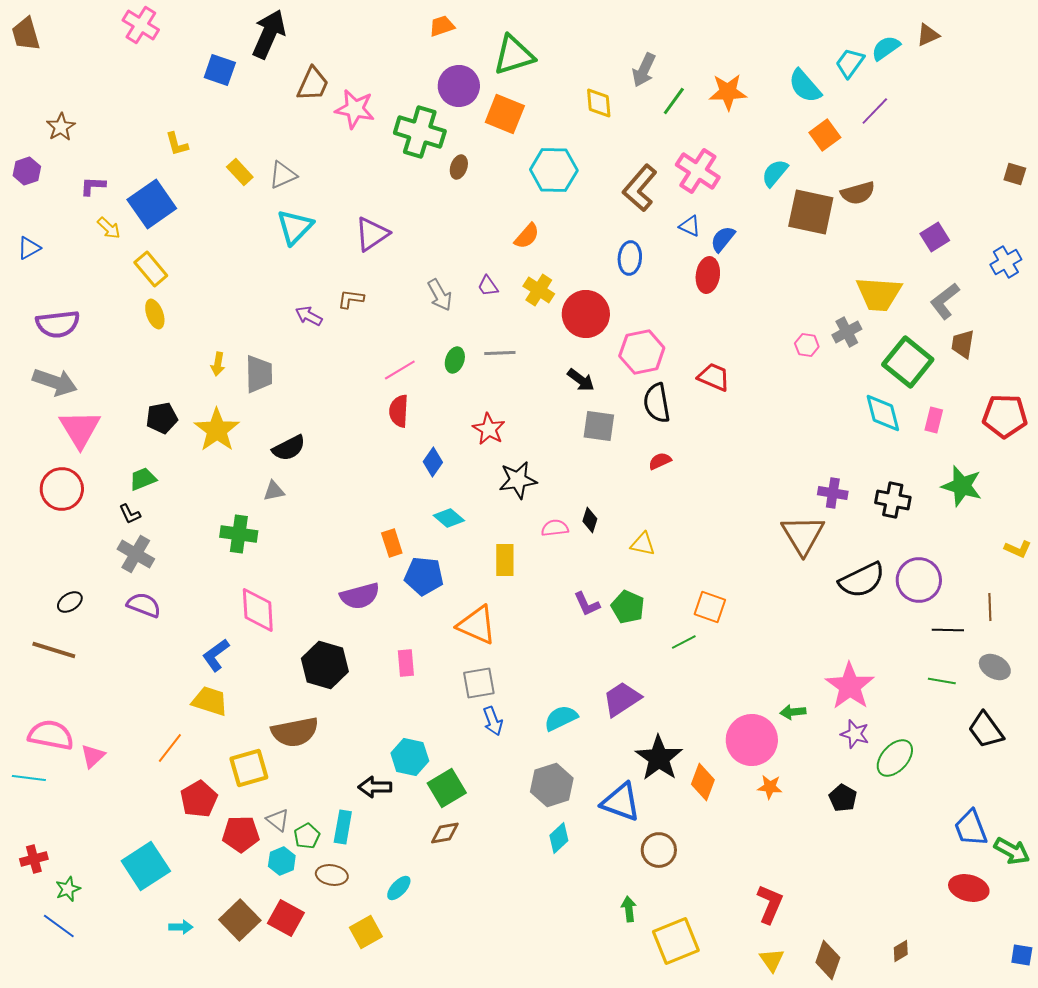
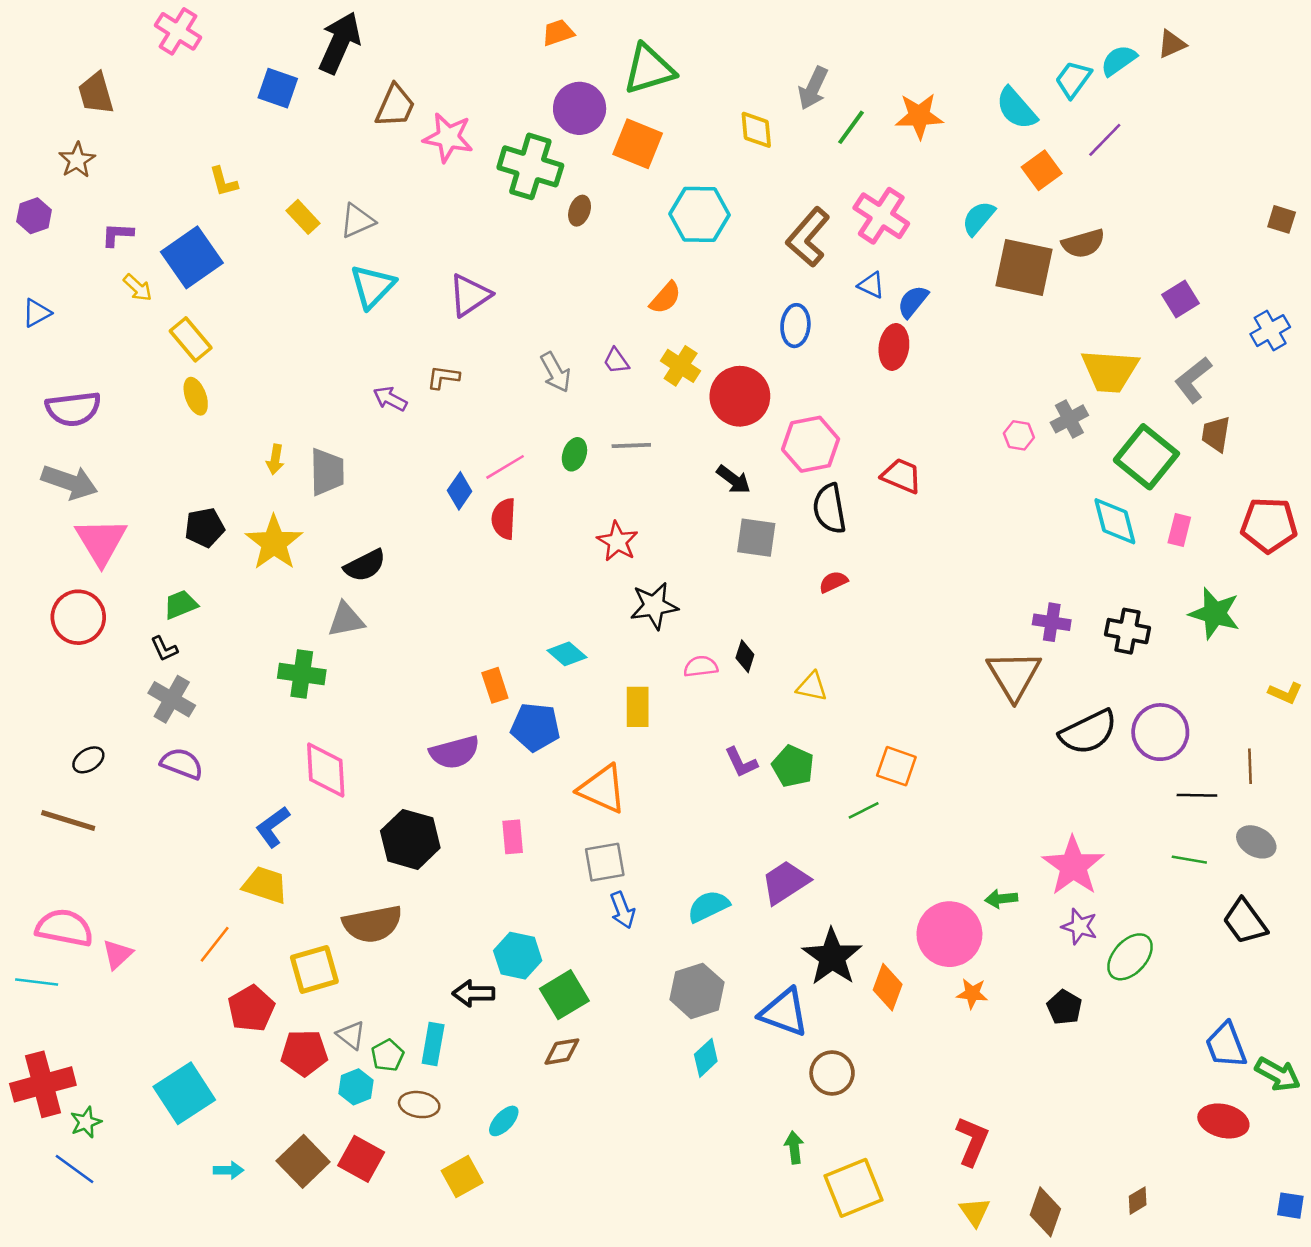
brown trapezoid: (26, 34) -> (96, 93), moved
blue diamond: (433, 462) -> (460, 491), moved
gray triangle: (274, 491) -> (346, 620), size x1.4
red cross: (34, 859) -> (43, 1084), size x1.8

